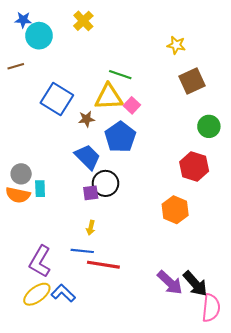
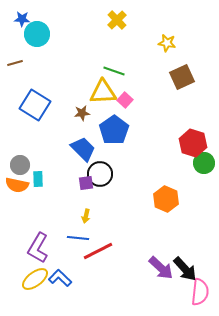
yellow cross: (83, 21) -> (117, 20), moved
blue square: (57, 99) -> (35, 105), moved
green circle: (209, 126) -> (204, 163), moved
red hexagon: (194, 166) -> (193, 143), moved
red line: (103, 265) -> (98, 251), turned -36

